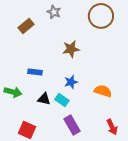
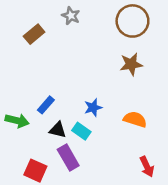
brown star: (71, 49) -> (131, 64), moved
blue rectangle: (35, 72) -> (46, 105), moved, turned -56
purple rectangle: (72, 125) -> (68, 157), moved

